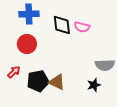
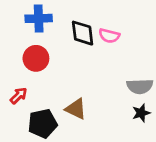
black pentagon: (38, 81) -> (43, 124), moved
black star: (94, 85) -> (141, 113), moved

